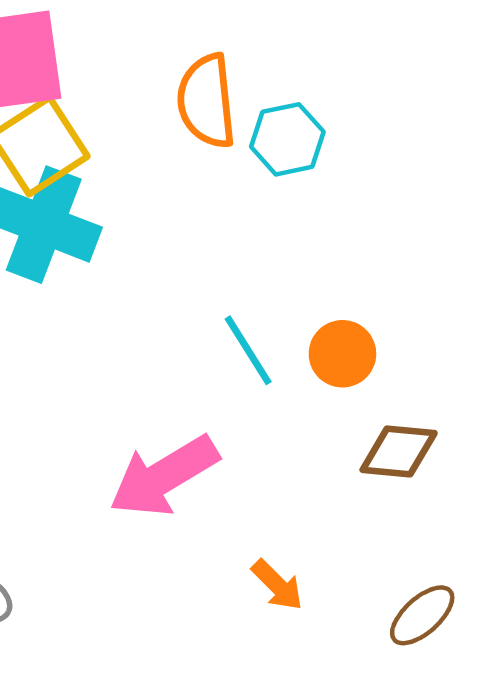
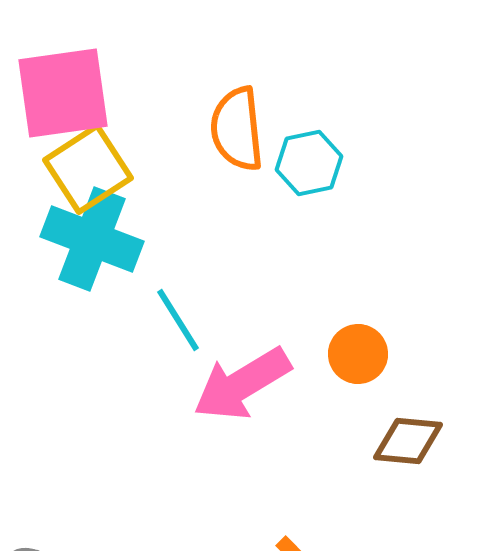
cyan line: (248, 350) -> (178, 320), moved
pink arrow: (164, 476) -> (242, 384), moved

